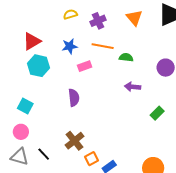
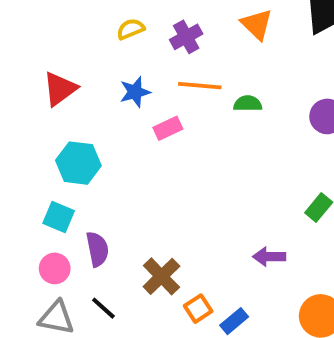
cyan hexagon: (38, 66) -> (78, 163), moved
purple arrow: (132, 87) -> (269, 257), moved
purple semicircle: (74, 98) -> (97, 249), moved

